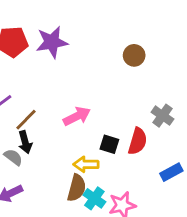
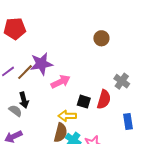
purple star: (52, 42) -> (41, 64), moved
brown line: (26, 120) -> (25, 72), moved
blue rectangle: (171, 172) -> (128, 121), turned -70

